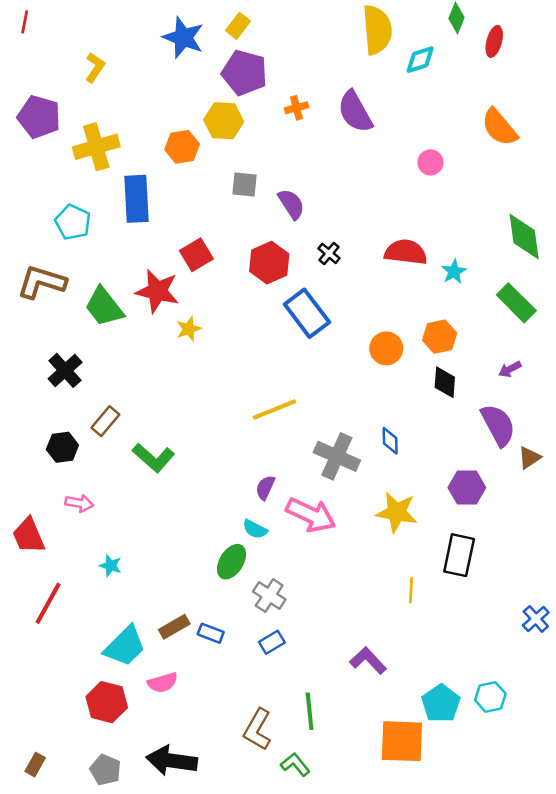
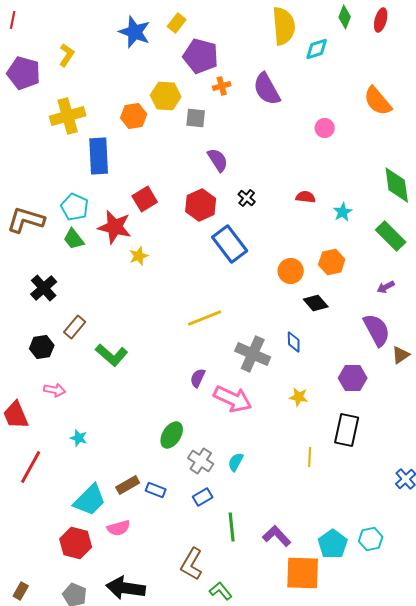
red ellipse: (494, 41) -> (381, 20), moved
purple pentagon: (245, 73) -> (201, 56), moved
purple pentagon: (39, 117) -> (24, 73), moved
gray square: (245, 184) -> (196, 118), moved
cyan pentagon: (73, 222) -> (75, 207), moved
red semicircle: (406, 252) -> (306, 197), size x0.6
green trapezoid: (104, 307) -> (74, 239), size x0.7
black diamond: (445, 382) -> (316, 303), moved, turned -45
yellow star: (397, 512) -> (299, 397), size x0.6
cyan semicircle: (255, 529) -> (236, 462), moved, turned 90
purple L-shape: (368, 661) -> (277, 536), moved
green line: (310, 711) -> (232, 527), moved

